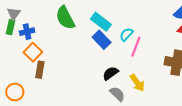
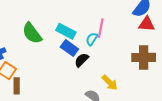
pink line: (136, 47) -> (101, 28), moved
black semicircle: (111, 73) -> (82, 60), moved

